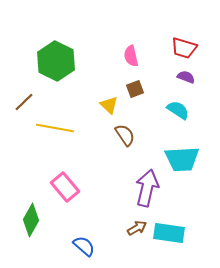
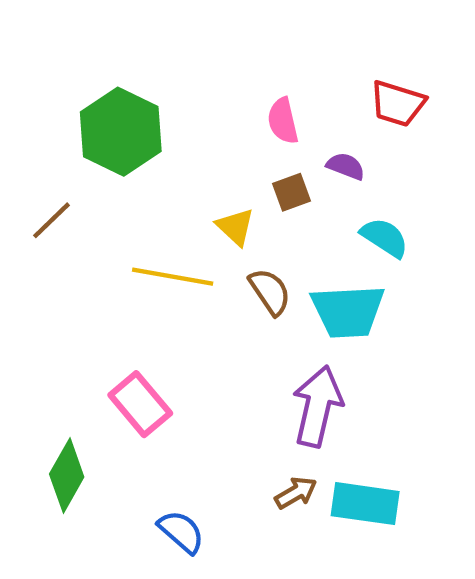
purple semicircle: (186, 77) -> (346, 166), moved
yellow line: (55, 128) -> (173, 277), moved
cyan trapezoid: (182, 159) -> (348, 311), moved

